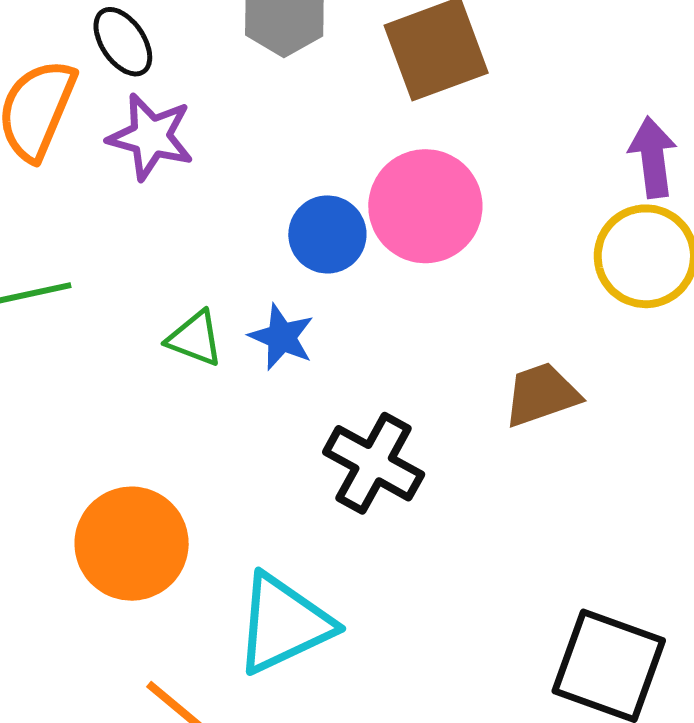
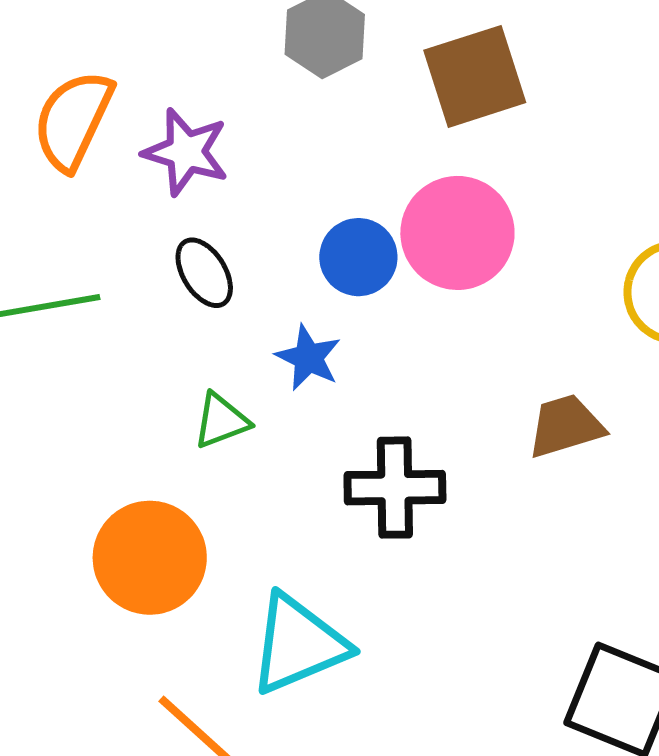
black ellipse: (123, 42) -> (204, 273), moved
green triangle: (195, 338) -> (221, 421), moved, turned -44
black cross: (374, 463) -> (395, 488), turned -32

